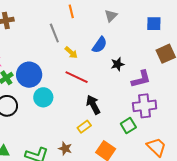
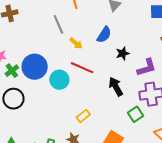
cyan circle: (43, 97) -> (59, 80), moved
black arrow: (93, 105) -> (116, 87), moved
yellow rectangle: (84, 127) -> (83, 116), moved

